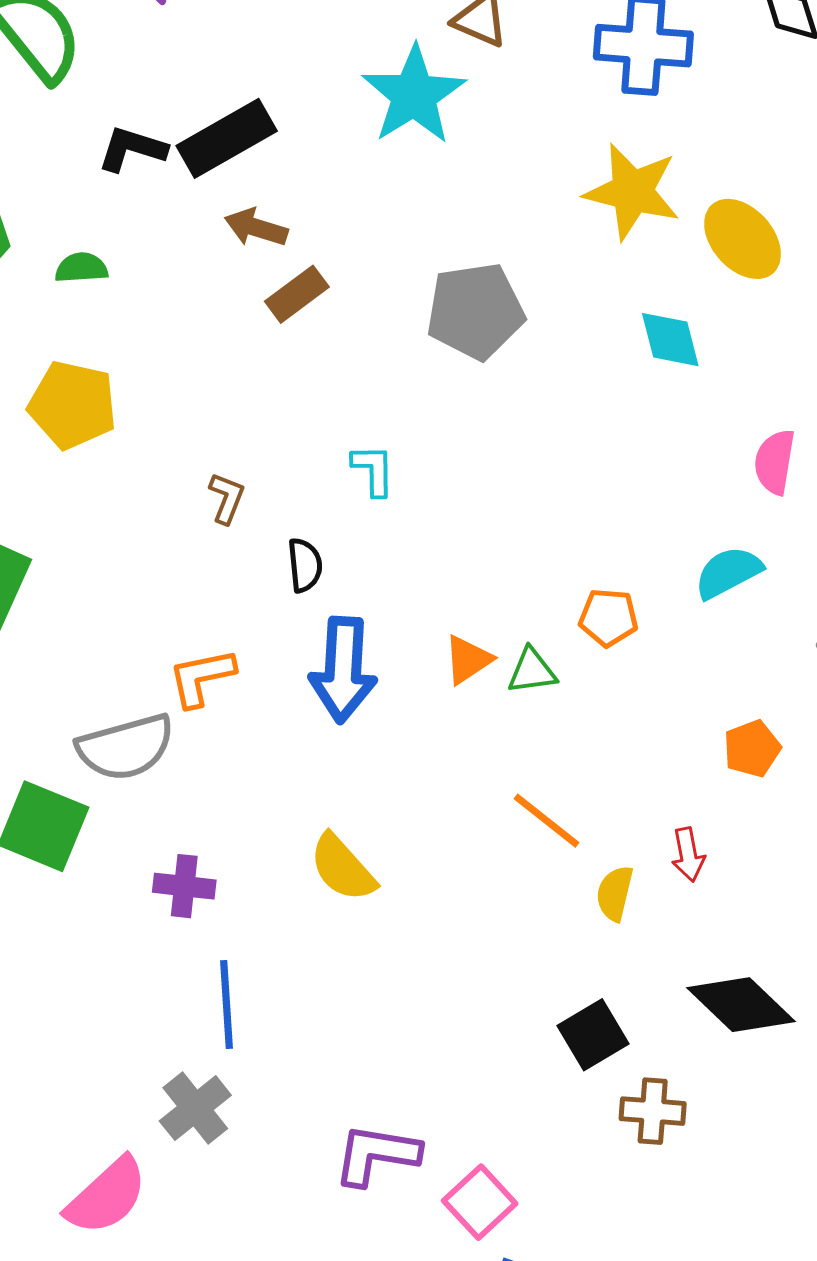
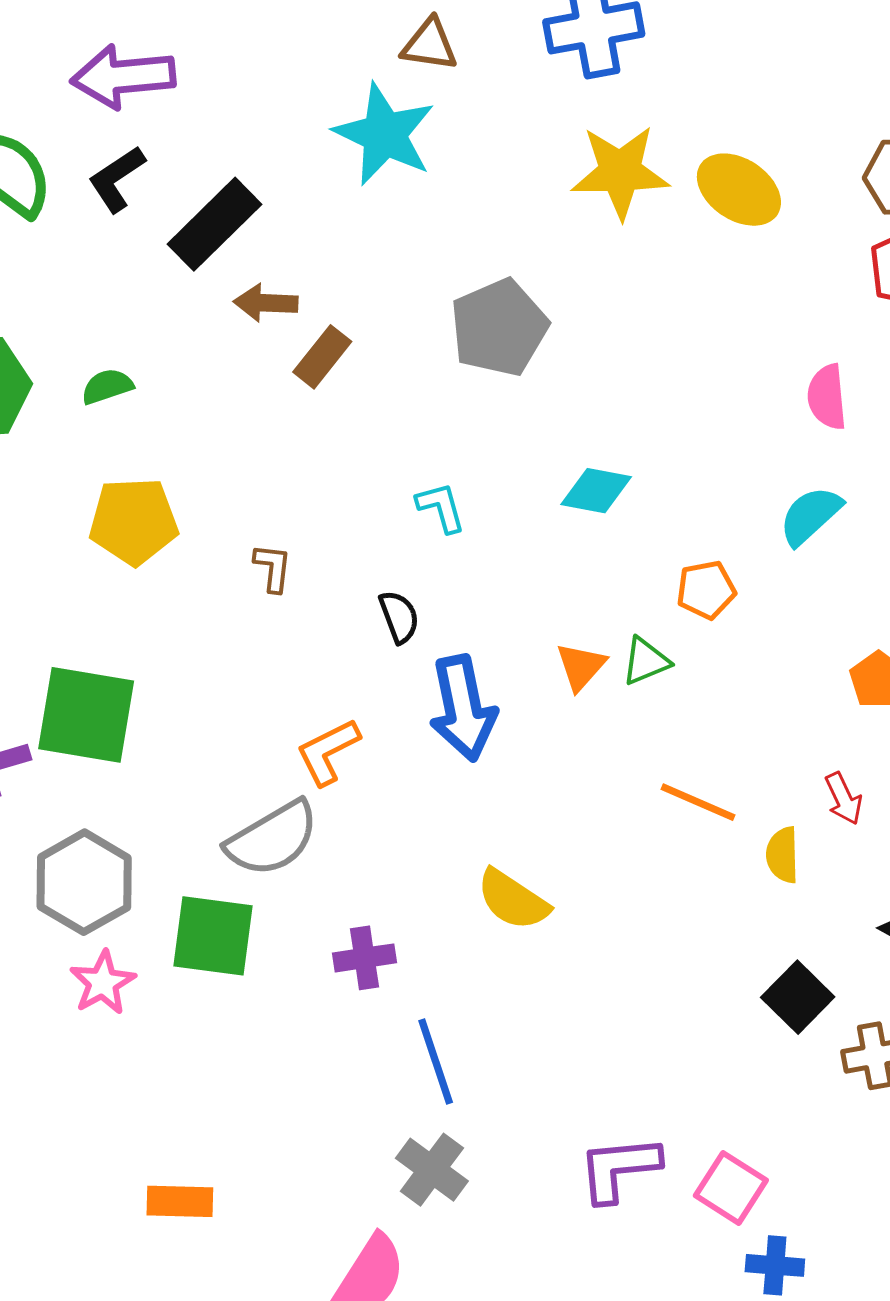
black L-shape: (132, 149) -> (117, 179), moved, turned -36
cyan diamond: (670, 340) -> (596, 491), moved, turned -50
brown L-shape: (227, 498) -> (273, 568), moved

